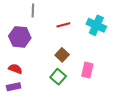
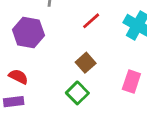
red line: (63, 25) -> (91, 21), turned -32
pink rectangle: (87, 70) -> (131, 82), moved

